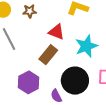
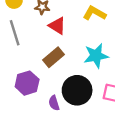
red triangle: (56, 32) -> (57, 26), moved

